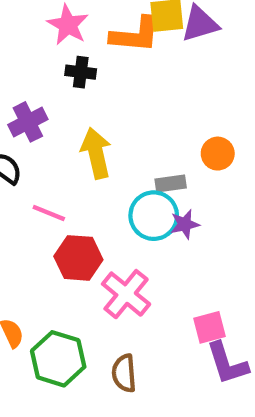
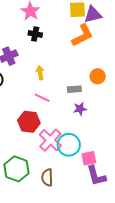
orange L-shape: (135, 35) -> (82, 35), moved, turned -35
yellow arrow: (96, 153) -> (40, 73), size x0.6
pink line: (49, 213) -> (42, 98), moved
cyan circle: (154, 216) -> (69, 145), moved

